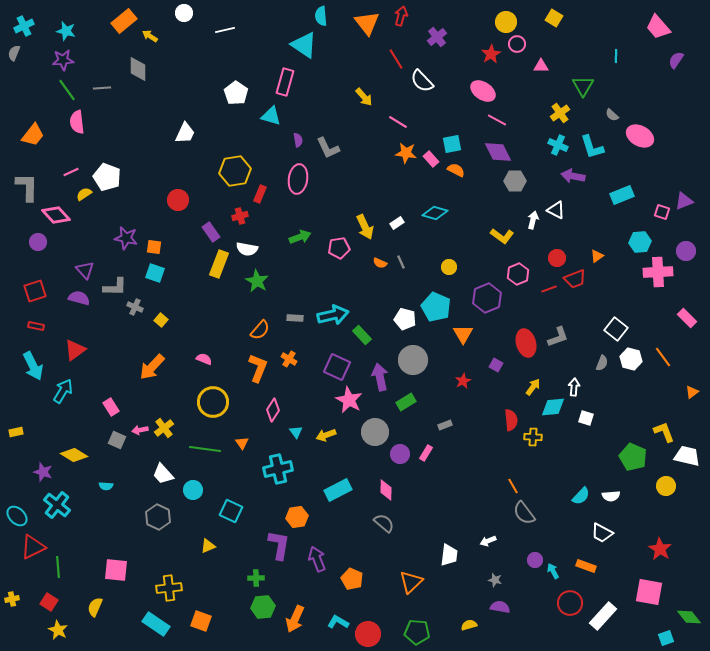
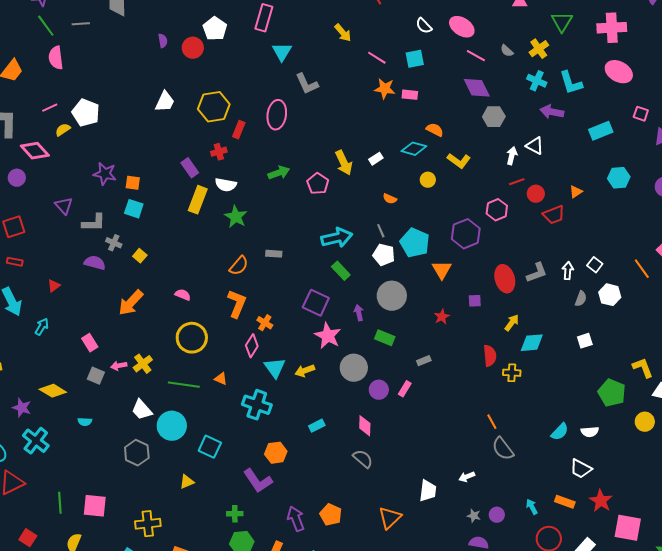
white semicircle: (422, 81) -> (424, 26), moved, size x0.7
gray semicircle: (612, 115) -> (507, 51), moved
cyan triangle: (271, 116) -> (282, 52), moved, turned 45
white trapezoid: (185, 133) -> (165, 102), moved
purple semicircle: (298, 140) -> (163, 41), moved
cyan square: (452, 144) -> (415, 59), moved
pink rectangle: (431, 159) -> (410, 95), turned -42
orange semicircle: (456, 170) -> (435, 130), moved
red circle: (178, 200) -> (193, 48), moved
pink square: (662, 212) -> (641, 114), moved
yellow L-shape: (502, 236) -> (459, 161), moved
pink pentagon: (339, 248) -> (318, 184), turned -30
gray line: (401, 262) -> (381, 231), moved
orange semicircle: (380, 263) -> (390, 199), moved
yellow circle: (449, 267) -> (428, 180), moved
pink cross: (658, 272) -> (612, 28), moved
red line: (549, 289) -> (517, 182), moved
purple semicircle: (79, 298) -> (95, 263), moved
cyan arrow: (333, 315) -> (337, 238), moved
white square: (616, 329) -> (595, 265), size x0.7
red triangle: (75, 350) -> (54, 286), size x0.6
orange line: (663, 357) -> (642, 269), moved
orange cross: (289, 359) -> (265, 323), moved
purple square: (496, 365) -> (475, 301), turned -32
purple arrow: (380, 377) -> (359, 313), size x0.6
white arrow: (574, 387) -> (568, 271), moved
cyan arrow: (63, 391) -> (42, 327), size x0.7
green rectangle: (406, 402) -> (385, 338), turned 54
white square: (586, 418) -> (585, 341), moved, turned -35
cyan triangle: (296, 432) -> (275, 368), size x1.6
orange triangle: (242, 443) -> (221, 379), turned -32
cyan cross: (278, 469) -> (257, 405), turned 32
cyan circle: (193, 490) -> (172, 426), size x1.5
cyan rectangle: (338, 490) -> (317, 426), size x0.6
purple L-shape: (279, 545) -> (258, 481), turned 136
red star: (660, 549) -> (601, 501), moved
purple arrow: (317, 559) -> (296, 519), moved
purple circle: (535, 560) -> (497, 515), moved
green line: (58, 567) -> (60, 503), moved

